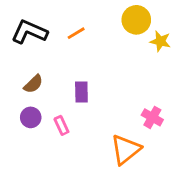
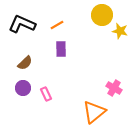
purple rectangle: (81, 92) -> (61, 49), moved

